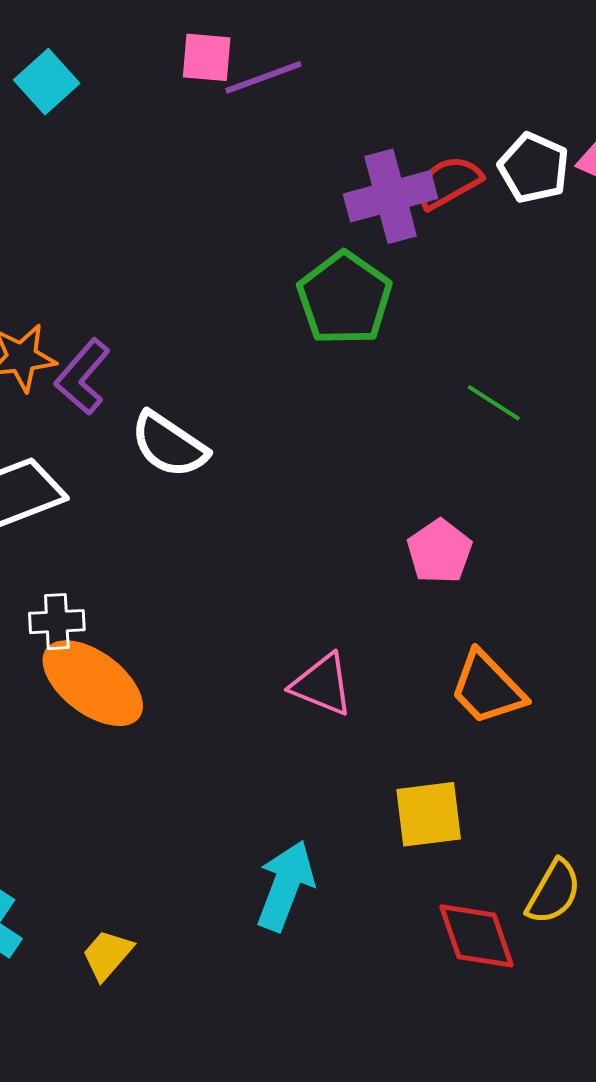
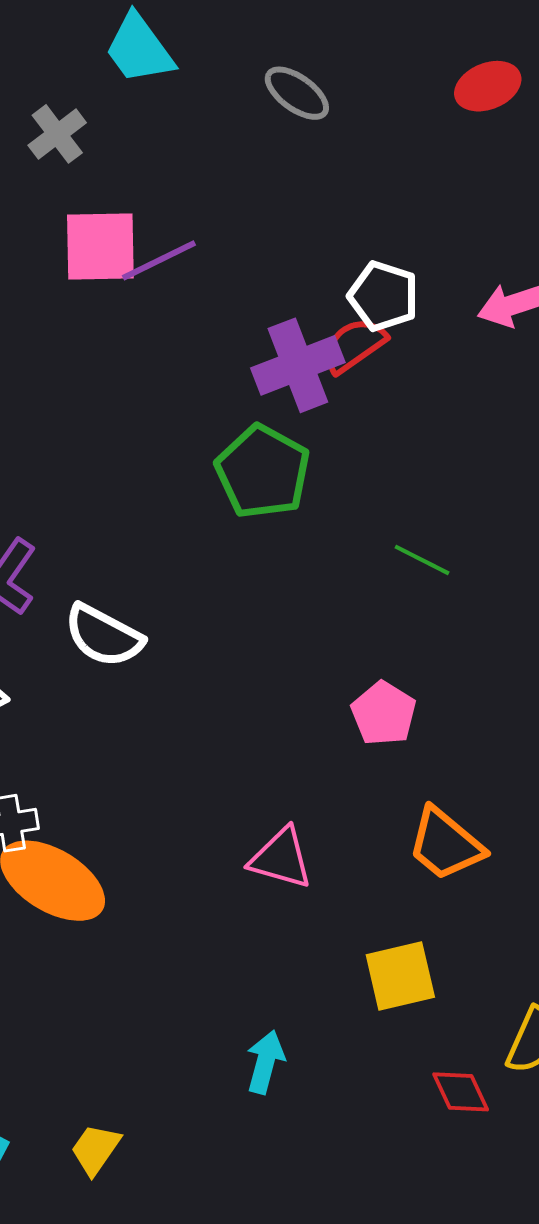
pink square: (207, 57) -> (100, 246), size x1.5
white pentagon: (534, 168) -> (383, 296), moved
cyan arrow: (285, 886) -> (265, 1062), size x0.7
red diamond: (476, 936) -> (461, 1092), size x0.7

